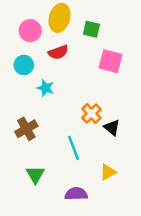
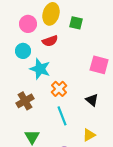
pink square: (111, 61) -> (99, 65), moved
cyan star: (45, 88) -> (40, 69), size x1.5
orange cross: (91, 113) -> (59, 89), moved

